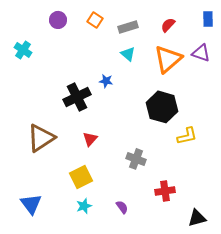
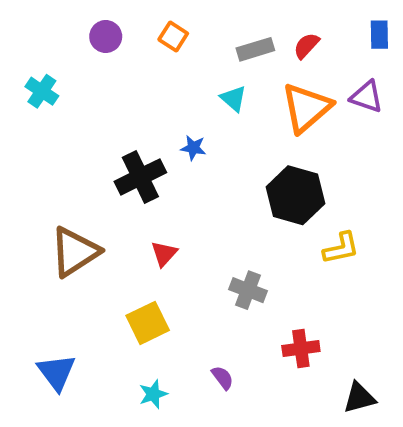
gray rectangle: (128, 27) -> (255, 49), moved
cyan star: (84, 206) -> (153, 394), moved

